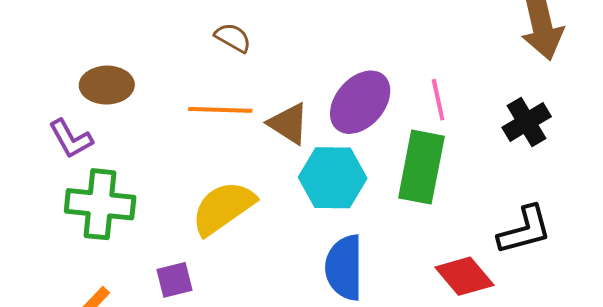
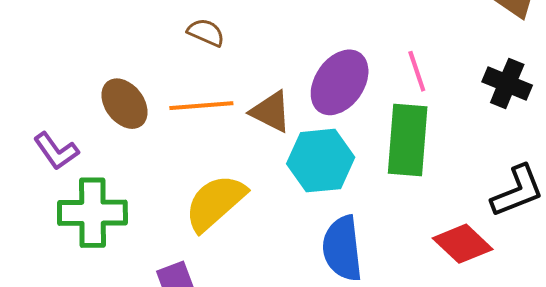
brown ellipse: (107, 85) -> (125, 104), moved, turned 60
black cross: (527, 122) -> (507, 84), turned -30

